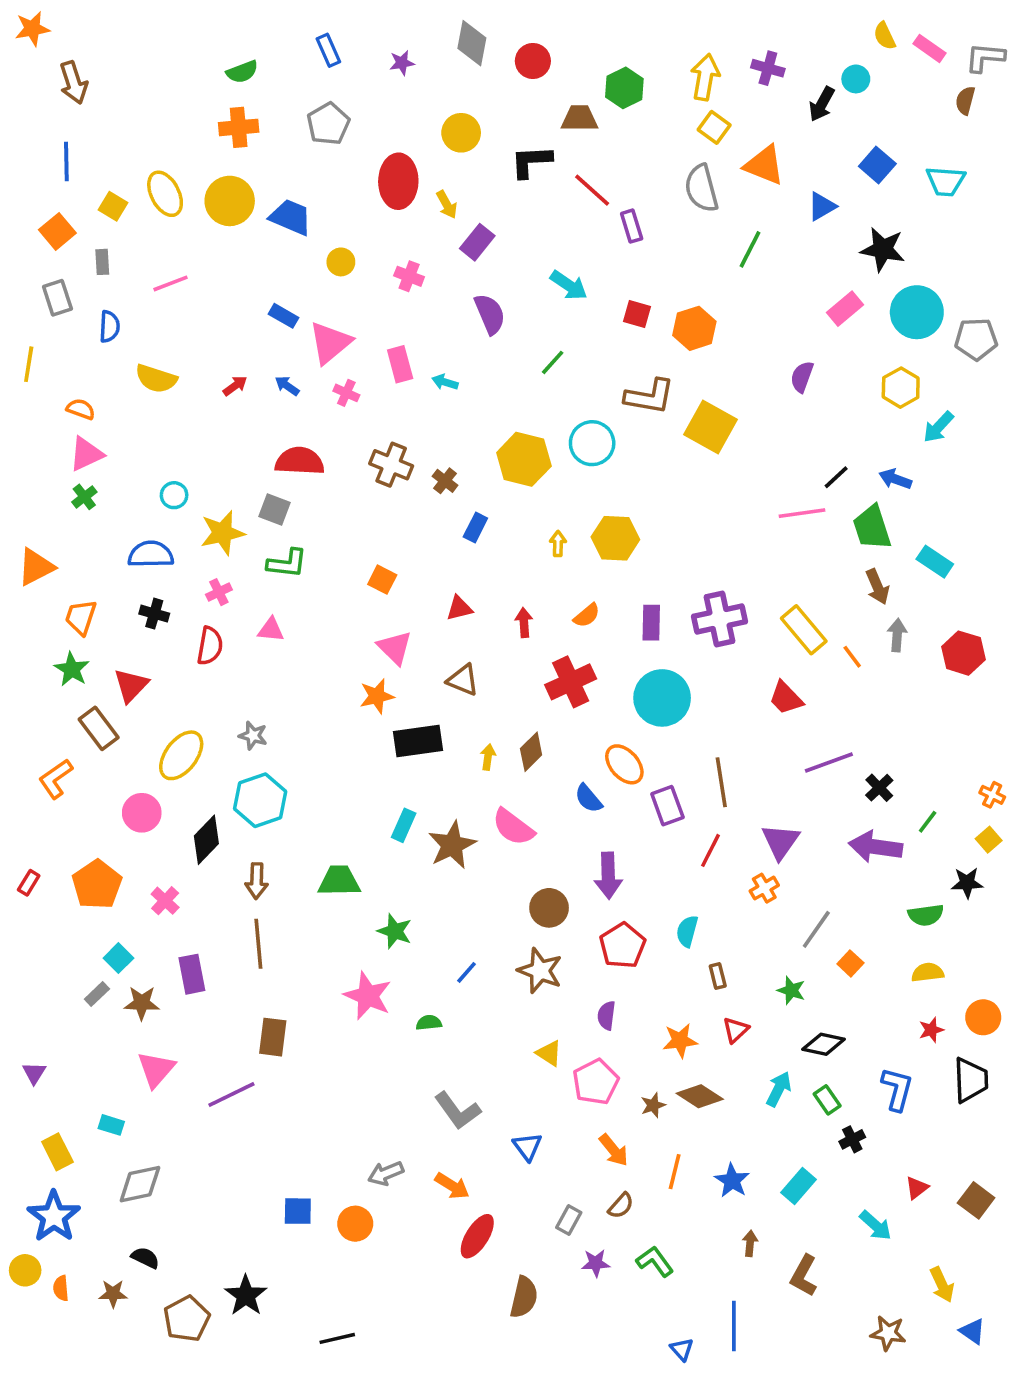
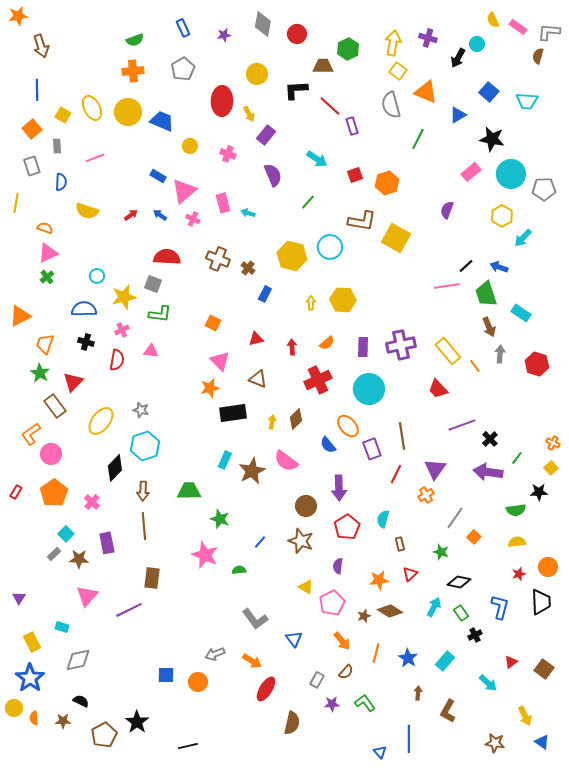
red square: (637, 314) -> (355, 175), turned -35
pink circle: (142, 813) -> (51, 454), moved

